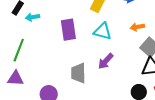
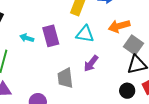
cyan arrow: (32, 17) -> (27, 38), moved, turned 32
orange arrow: (137, 27) -> (119, 26), size x1.5

